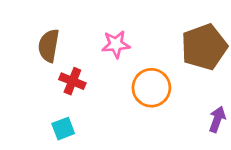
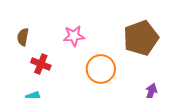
brown semicircle: (49, 46) -> (23, 37), size x0.7

